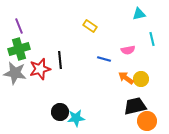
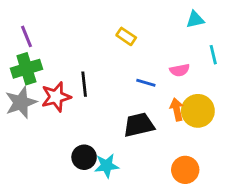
gray star: (15, 73) -> (21, 102), turned -30
orange arrow: (126, 78) -> (177, 109), turned 42
yellow circle: (141, 79) -> (198, 111), size x1.5
black trapezoid: (135, 106) -> (139, 125), moved
orange circle: (147, 121) -> (185, 170), moved

